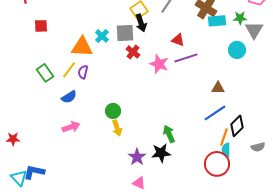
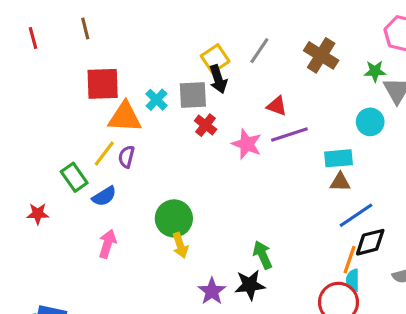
cyan rectangle: (217, 21) -> (339, 158), moved
red square: (41, 26) -> (103, 84), moved, size x1.6
green rectangle: (45, 73) -> (74, 177), moved
green circle: (113, 111) -> (174, 218), size x1.5
blue line: (215, 113) -> (356, 215), moved
black diamond: (237, 126) -> (370, 242), turned 30
pink arrow: (71, 127) -> (107, 244), turned -54
red star: (13, 139) -> (38, 214), moved

